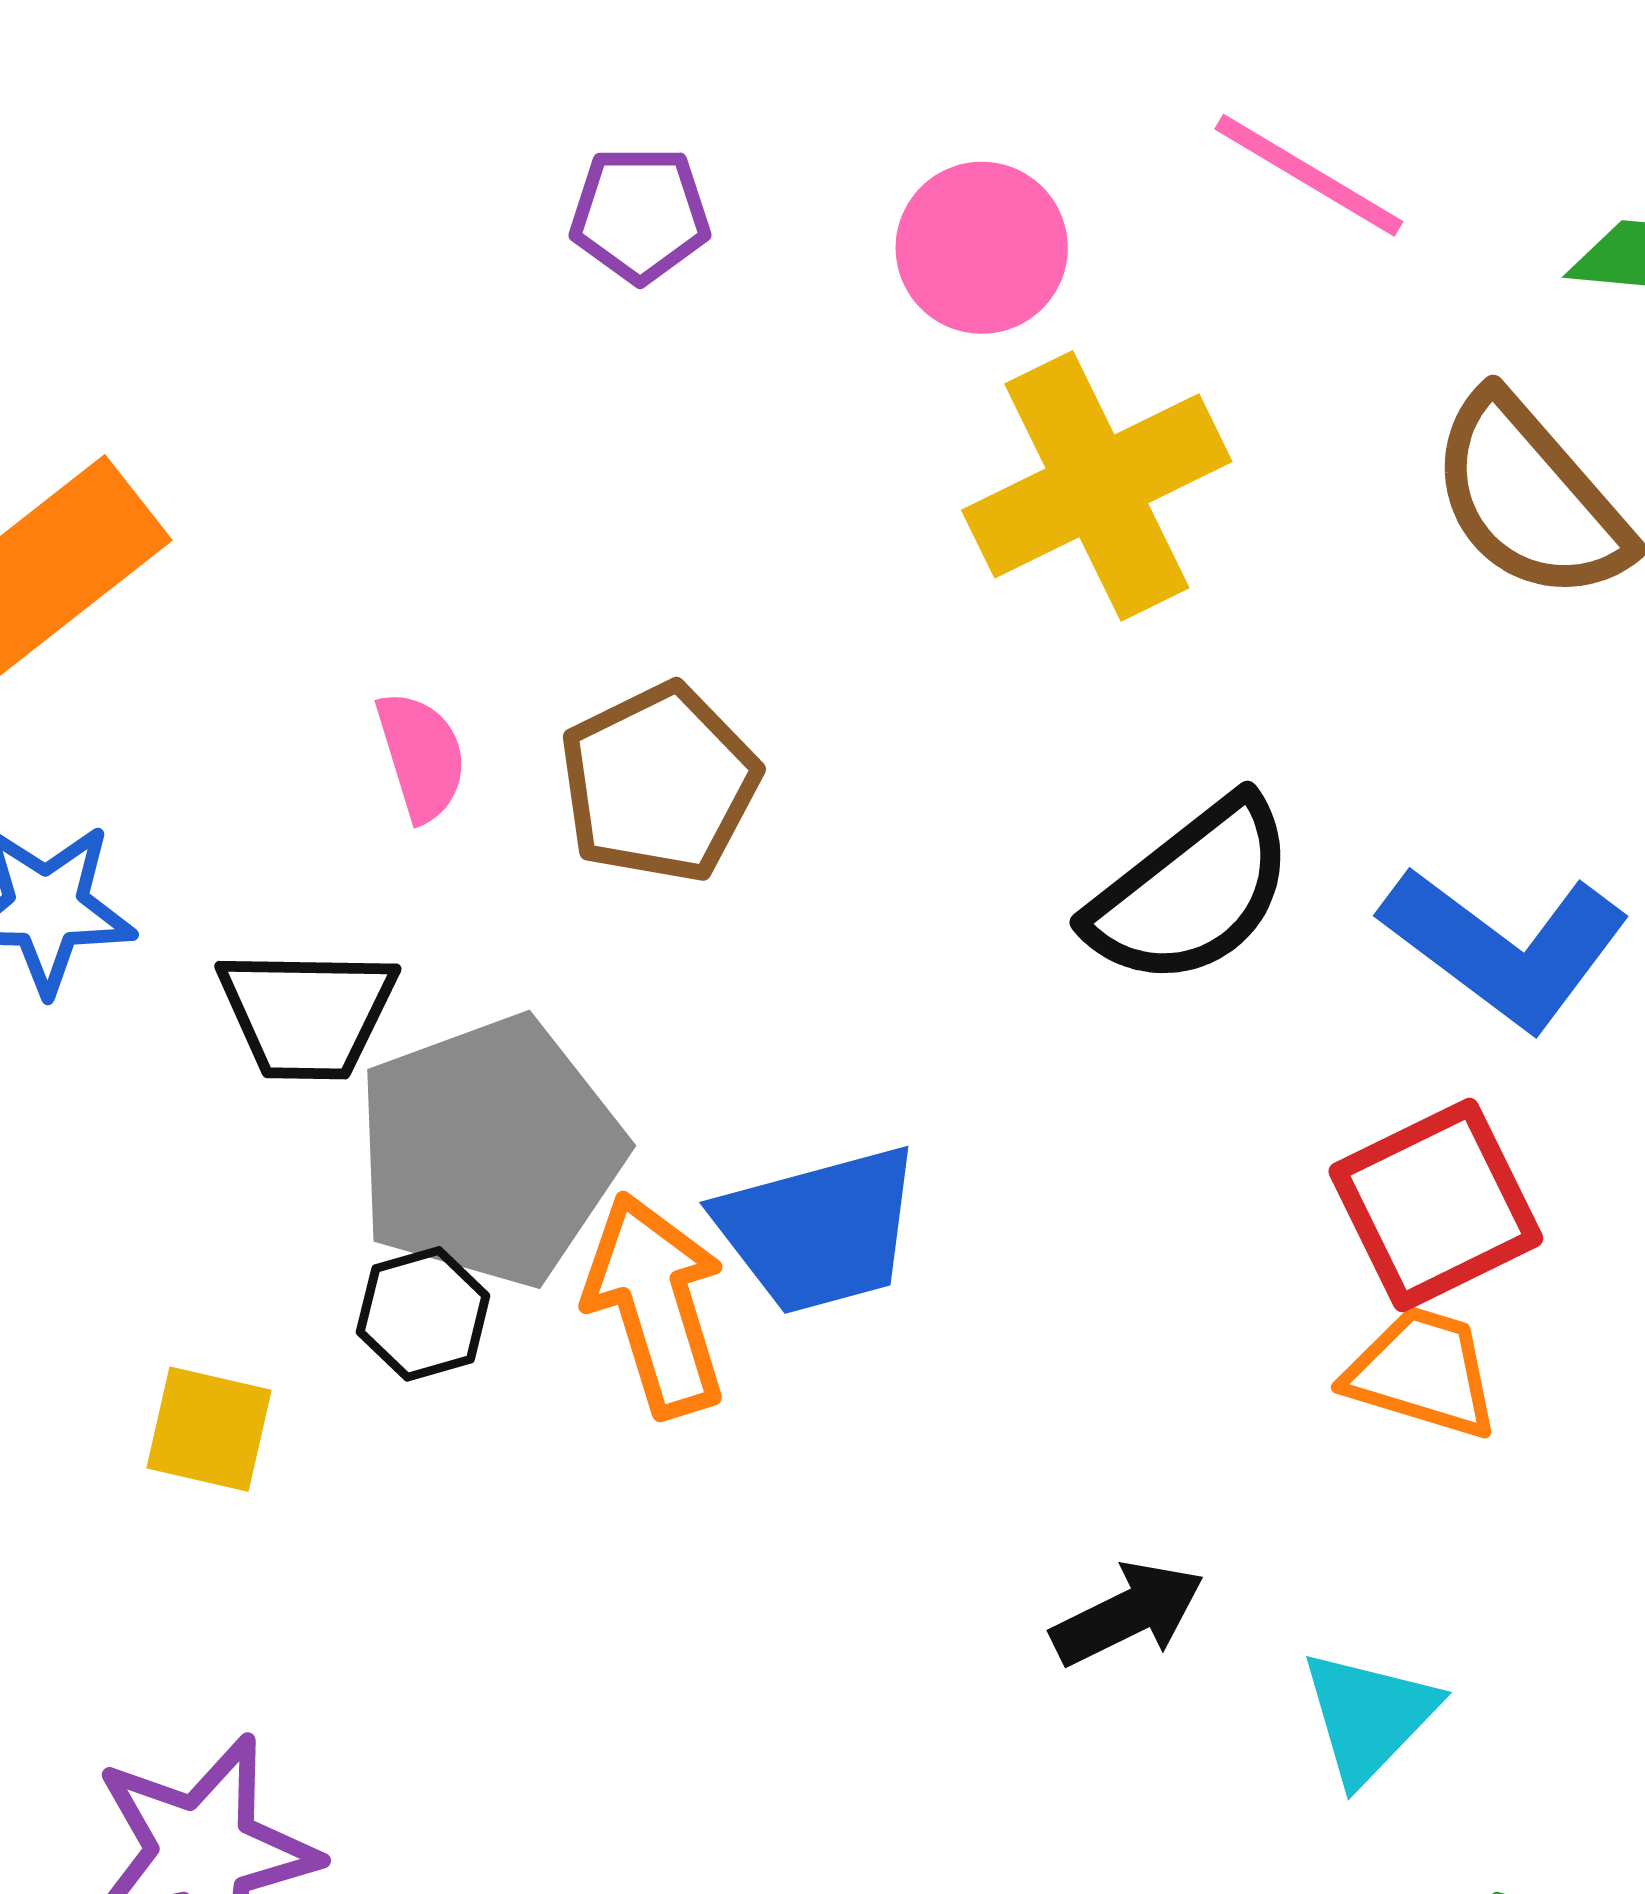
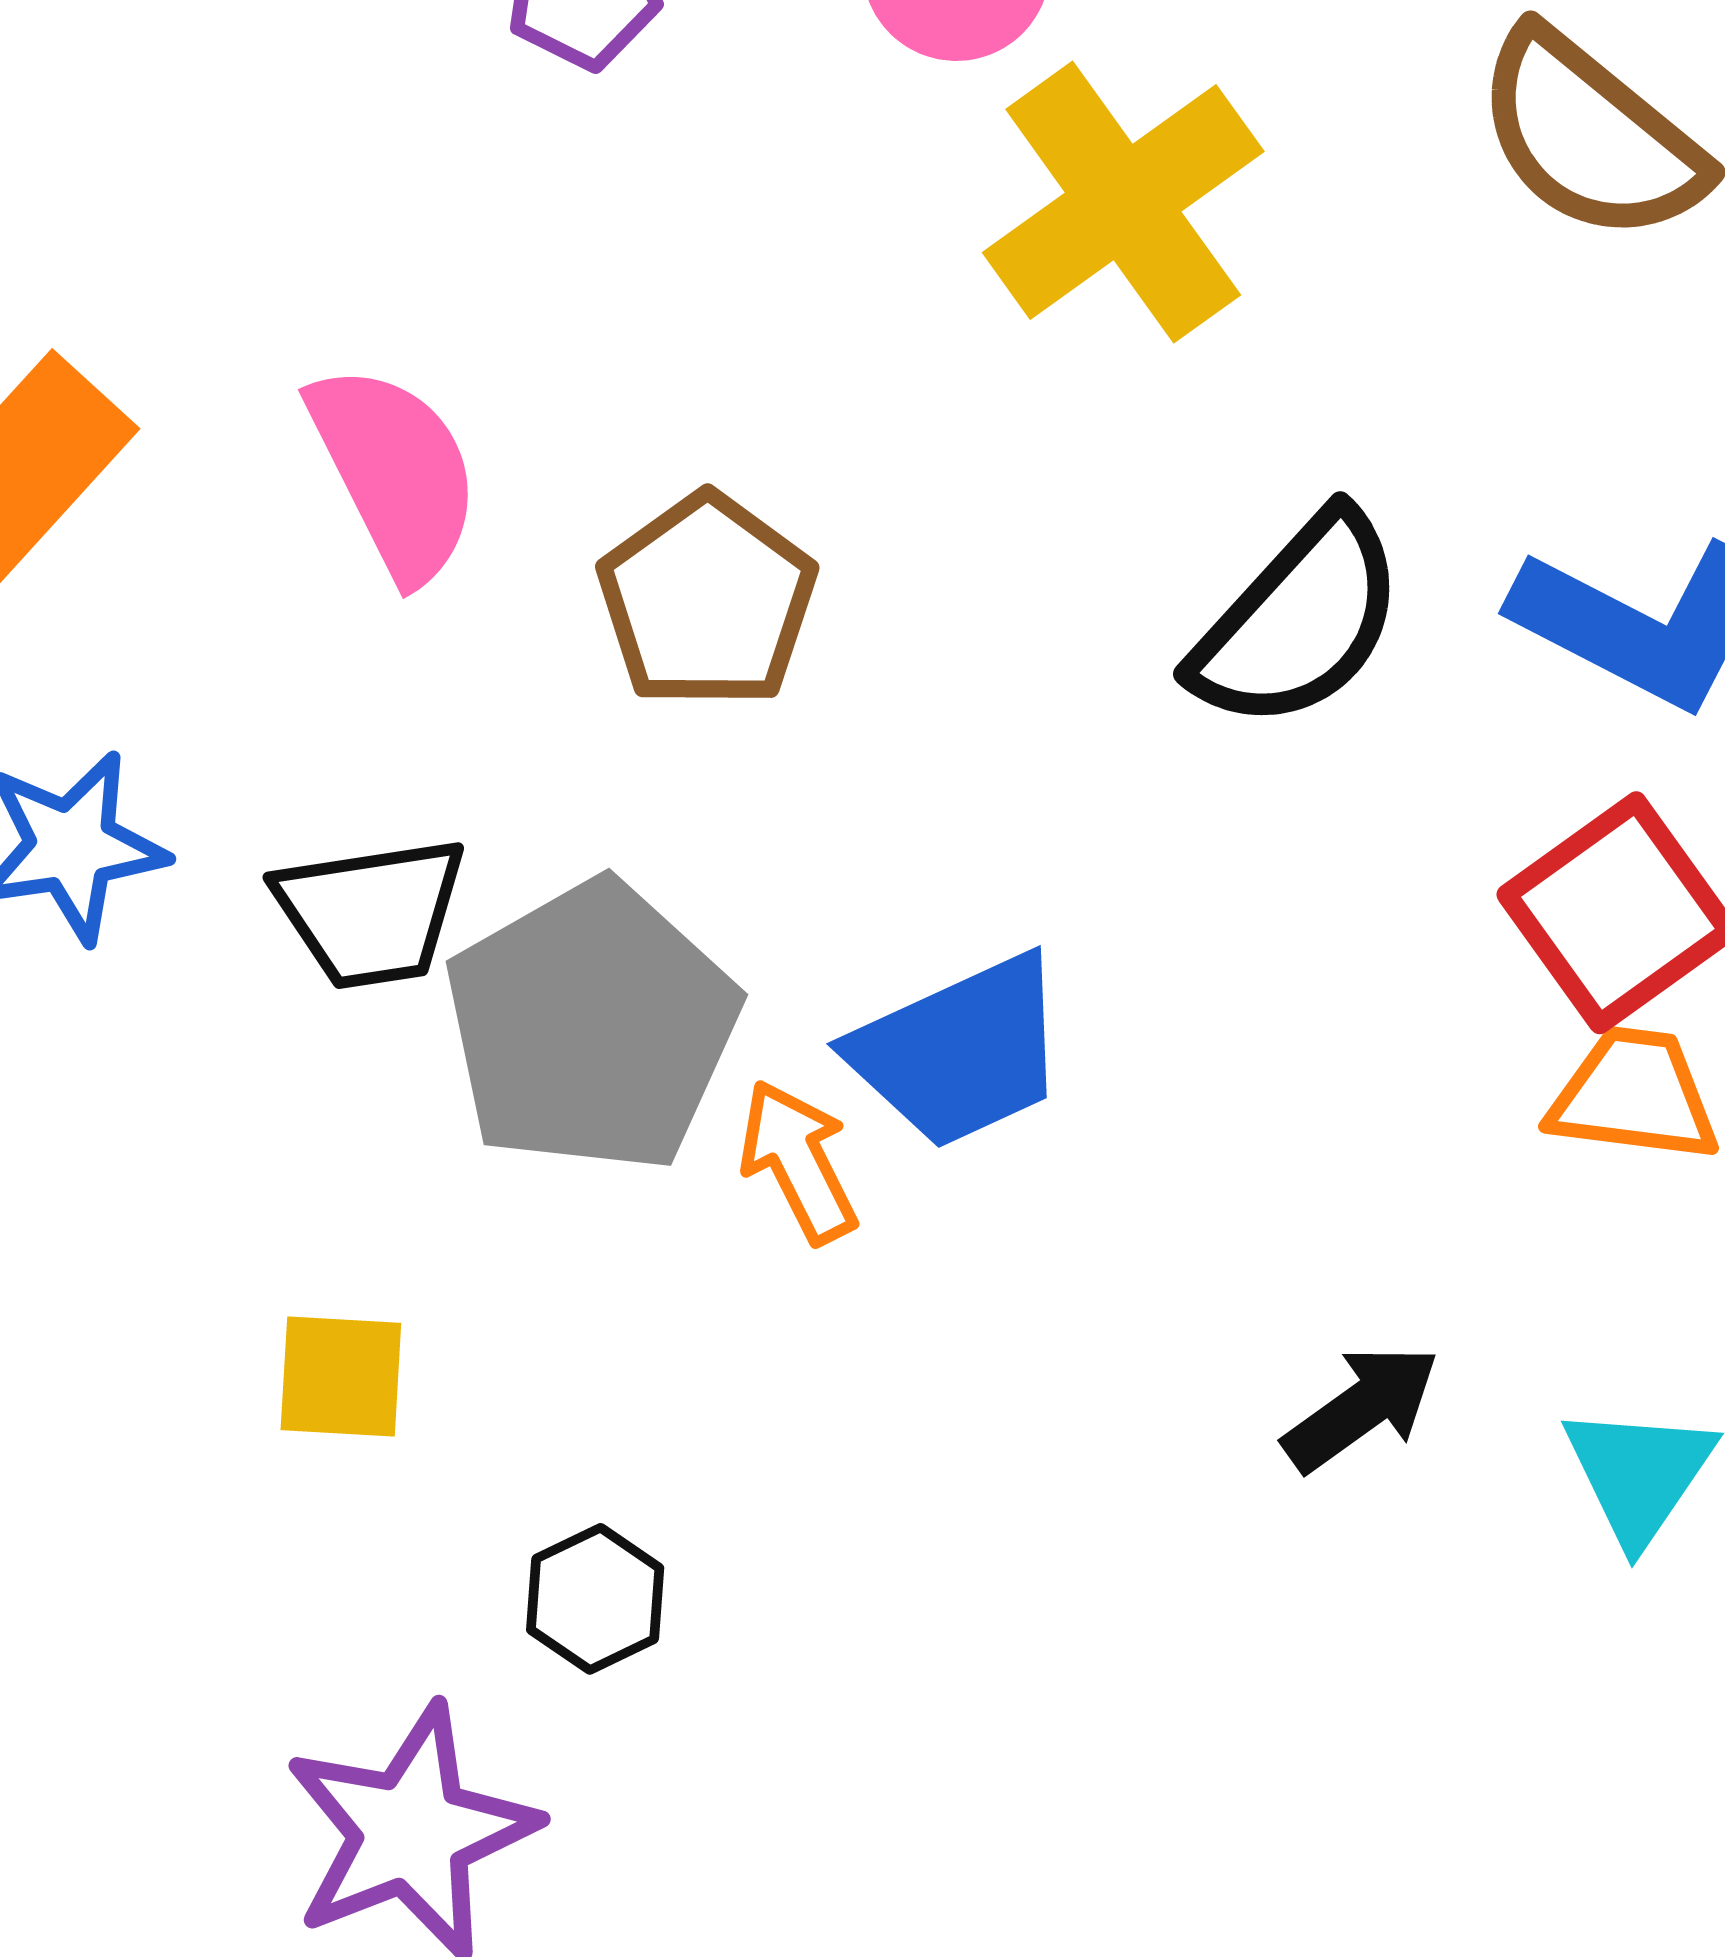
pink semicircle: (421, 756) -> (395, 472), moved, size x1.6
orange arrow: (656, 1305) -> (798, 1162), size x0.7
black hexagon: (423, 1314) -> (595, 1599), moved

